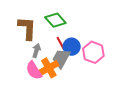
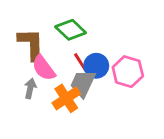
gray arrow: (36, 51) -> (30, 88), moved
pink semicircle: (34, 70) -> (44, 68), moved

